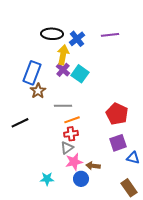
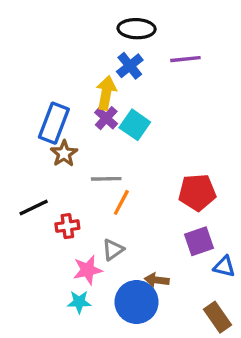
black ellipse: (52, 34) -> (137, 29), moved
red pentagon: (117, 114) -> (197, 192), turned -30
orange line: (72, 120) -> (121, 202), turned -42
red cross: (71, 134) -> (67, 226), moved
pink star: (74, 162) -> (88, 270), moved
blue circle: (81, 179) -> (137, 302), size x1.6

